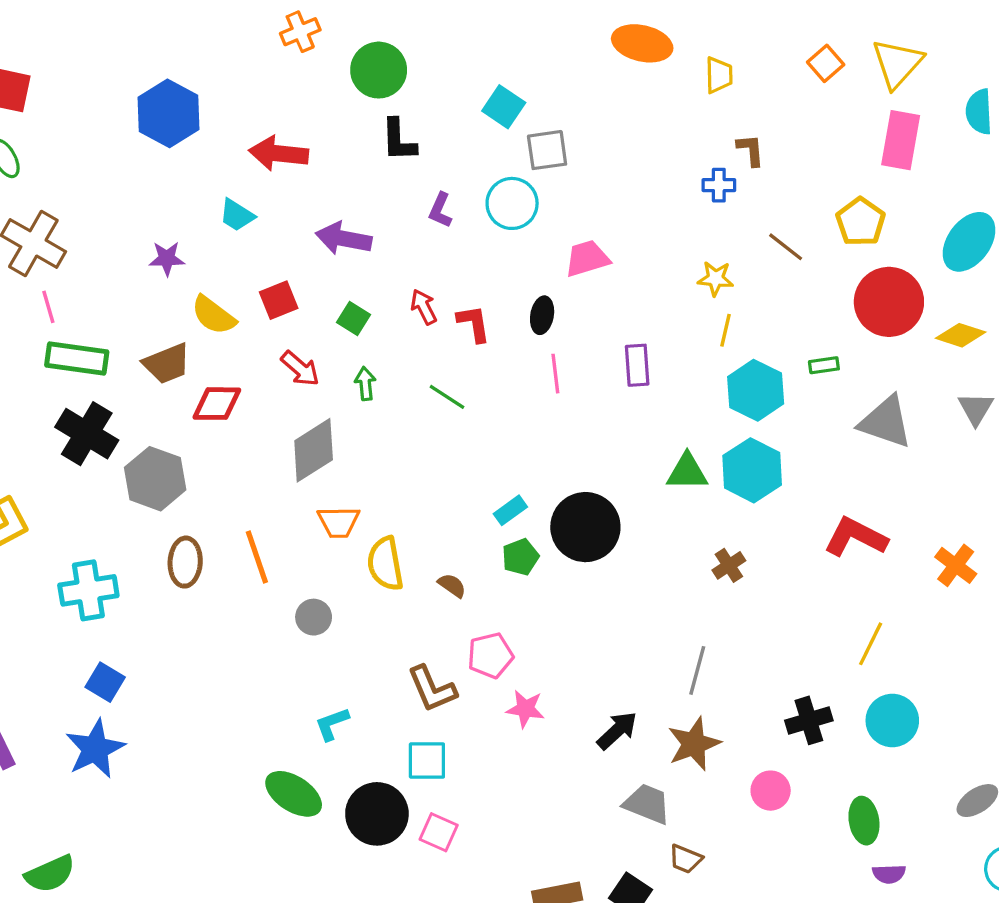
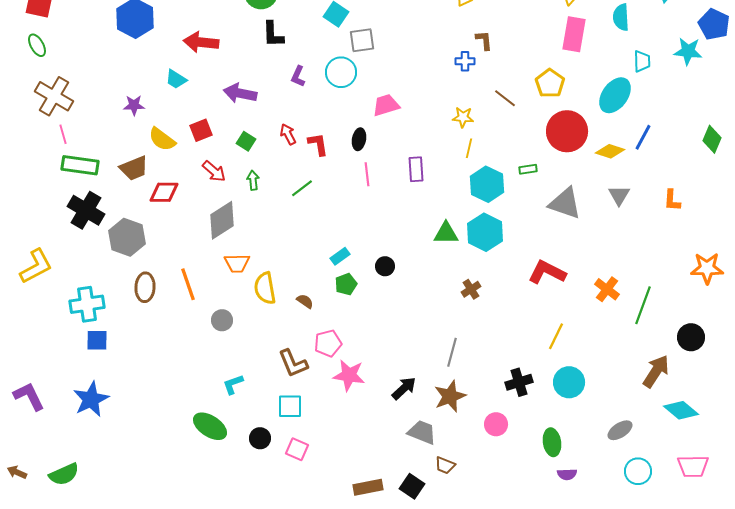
green line: (447, 397) -> (302, 188), turned -70
black circle: (585, 527) -> (385, 266), size x0.5
blue square: (105, 682) -> (97, 340), moved, turned -30
pink star: (525, 709) -> (349, 375), size x1.4
black circle: (377, 814) -> (260, 438), size x0.6

